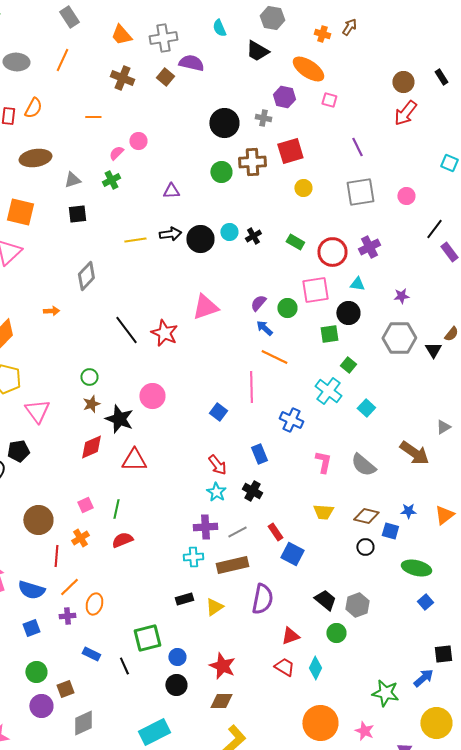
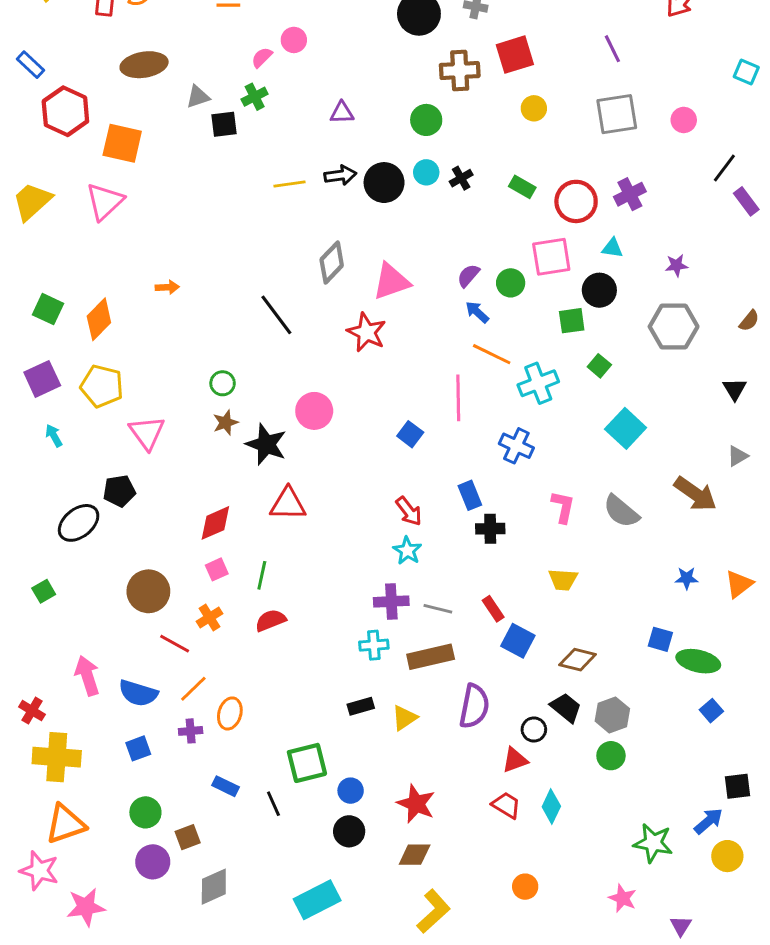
green circle: (221, 172) -> (426, 120), moved
black square: (77, 214) -> (224, 124), moved
gray diamond: (86, 276) -> (332, 263), moved
red star: (164, 333) -> (367, 332), moved
black triangle: (433, 350) -> (735, 389), moved
cyan cross: (328, 391) -> (538, 383), moved, turned 32
cyan square: (366, 408) -> (626, 428), size x1.5
red diamond: (91, 447) -> (215, 523), moved
black cross: (252, 491) -> (490, 529), moved, turned -30
brown diamond: (366, 516) -> (578, 660), moved
blue square: (390, 531) -> (660, 639), moved
gray line: (237, 532) -> (438, 609), turned 42
black circle: (365, 547) -> (534, 729), moved
red line: (56, 556) -> (175, 644), turned -65
green circle: (336, 633) -> (611, 756), moved
orange circle: (320, 723) -> (525, 887), moved, size x0.5
yellow circle: (436, 723) -> (727, 856), moved, size x0.7

